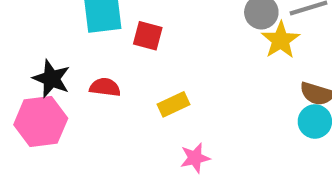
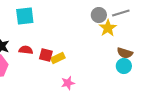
red square: (148, 36) -> (46, 55), moved

